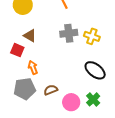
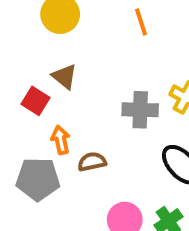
gray cross: (69, 33) -> (140, 110), moved
brown semicircle: (51, 90) -> (92, 162), moved

